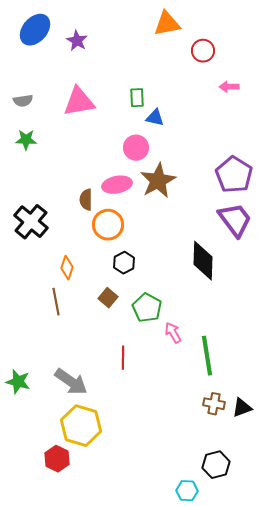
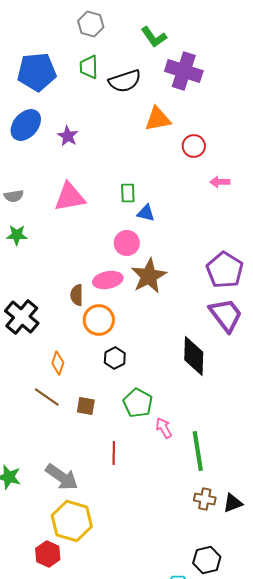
brown square: (108, 298) -> (86, 406), moved, turned -30
brown line: (56, 302) -> (47, 397), turned -44

